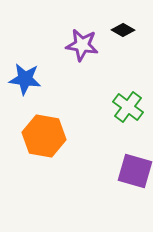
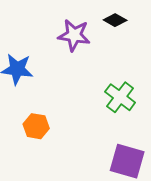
orange hexagon: (44, 136) -> (36, 126), size x0.6

